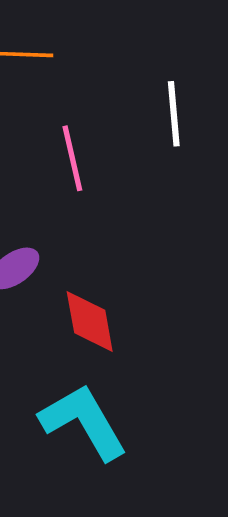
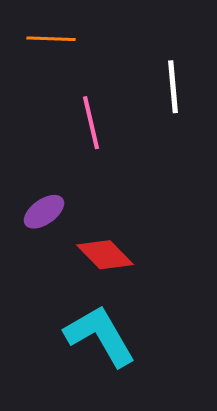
red diamond: (90, 322) -> (105, 255), turned -34

